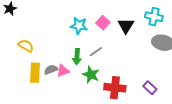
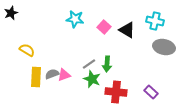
cyan star: (79, 26) -> (75, 19), moved
black triangle: (126, 26) -> (127, 30), turned -30
gray line: (96, 52) -> (89, 64), moved
green arrow: (77, 57) -> (107, 64), moved

